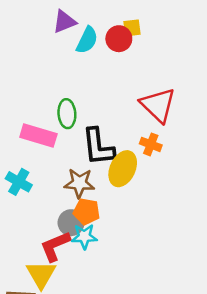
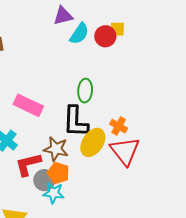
red triangle: (158, 105) -> (125, 151), moved
green ellipse: (67, 114) -> (85, 91), moved
red L-shape: (55, 246) -> (28, 164), moved

